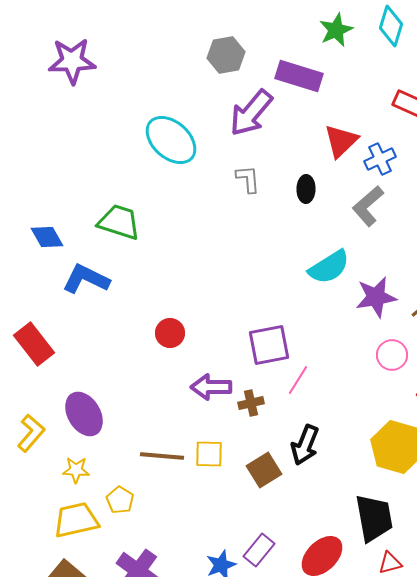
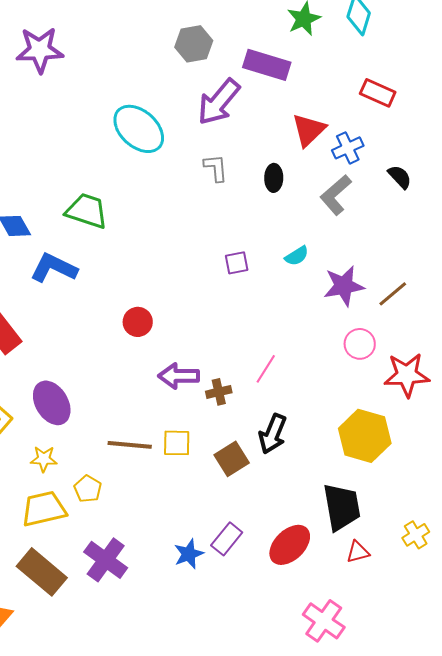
cyan semicircle: (329, 267) -> (297, 256), size x0.6
purple square: (269, 345) -> (237, 263), moved, size x0.6

